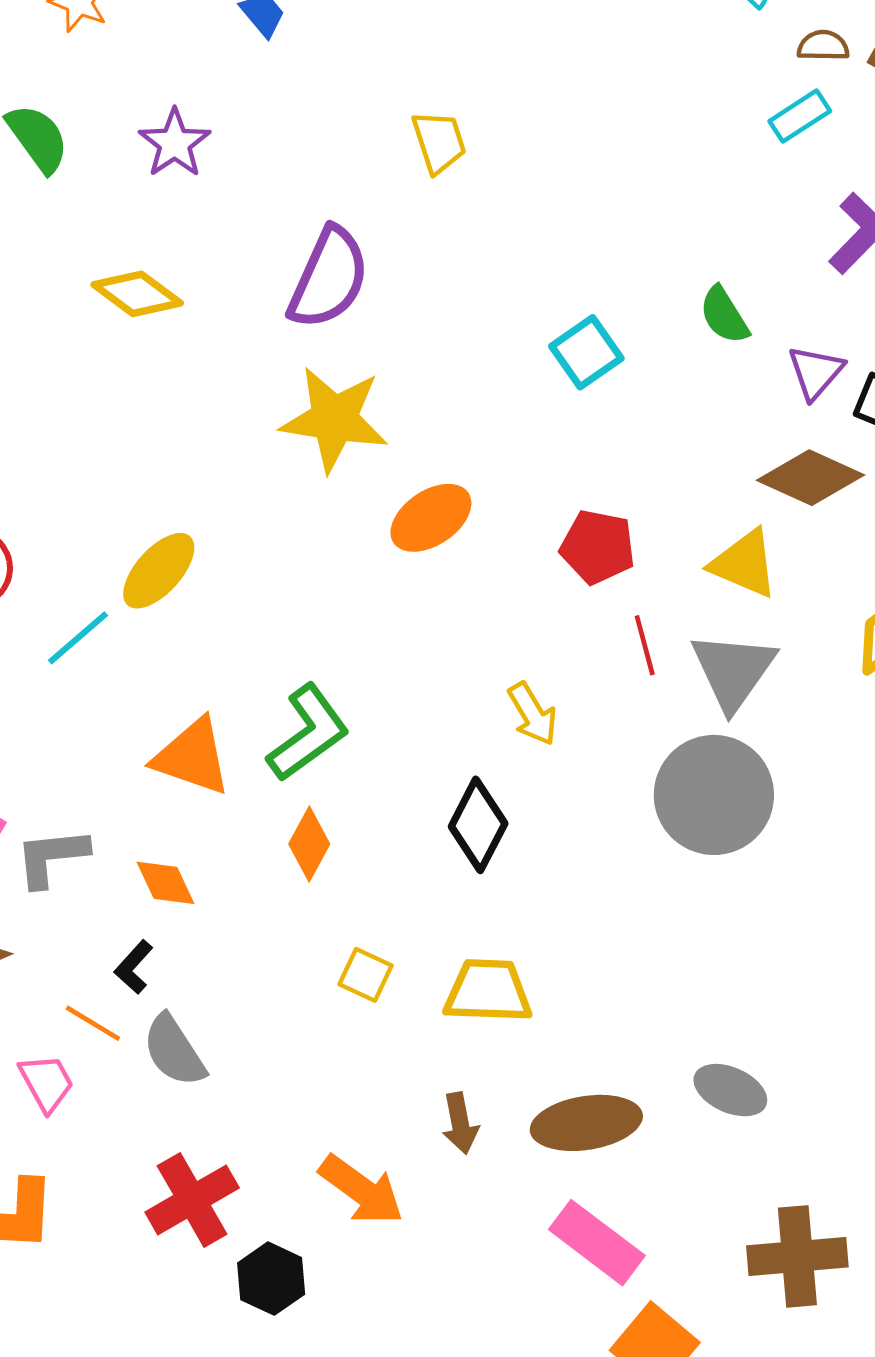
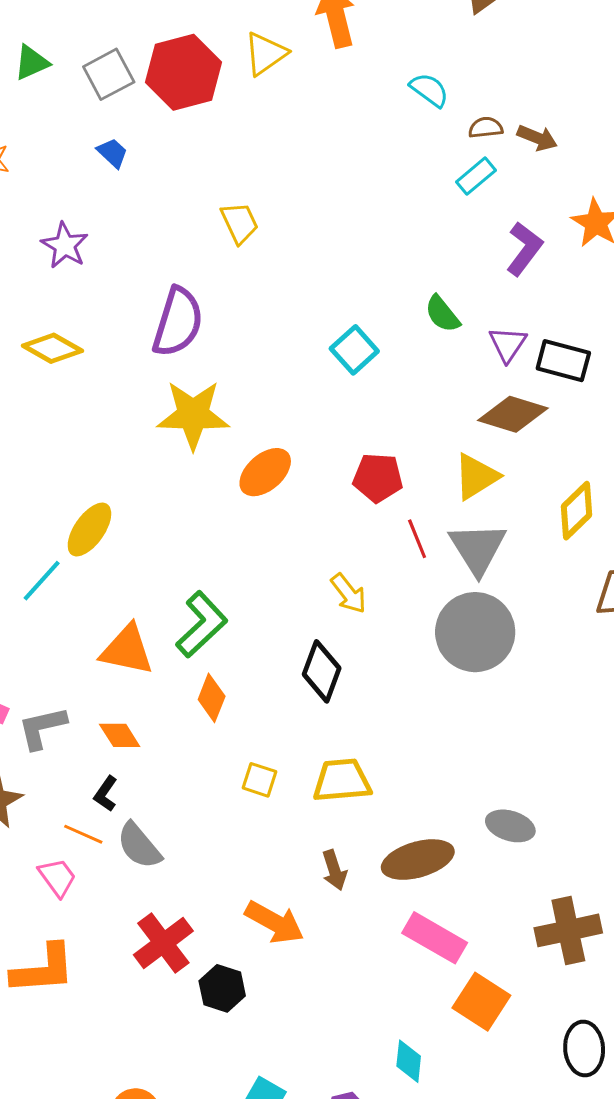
yellow triangle: (744, 564) -> (476, 477), turned -48

